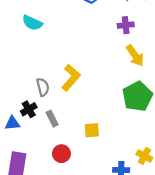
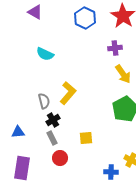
cyan semicircle: (32, 23) -> (45, 54), moved
black cross: (29, 109) -> (53, 120), moved
gray rectangle: (52, 119) -> (52, 138), moved

